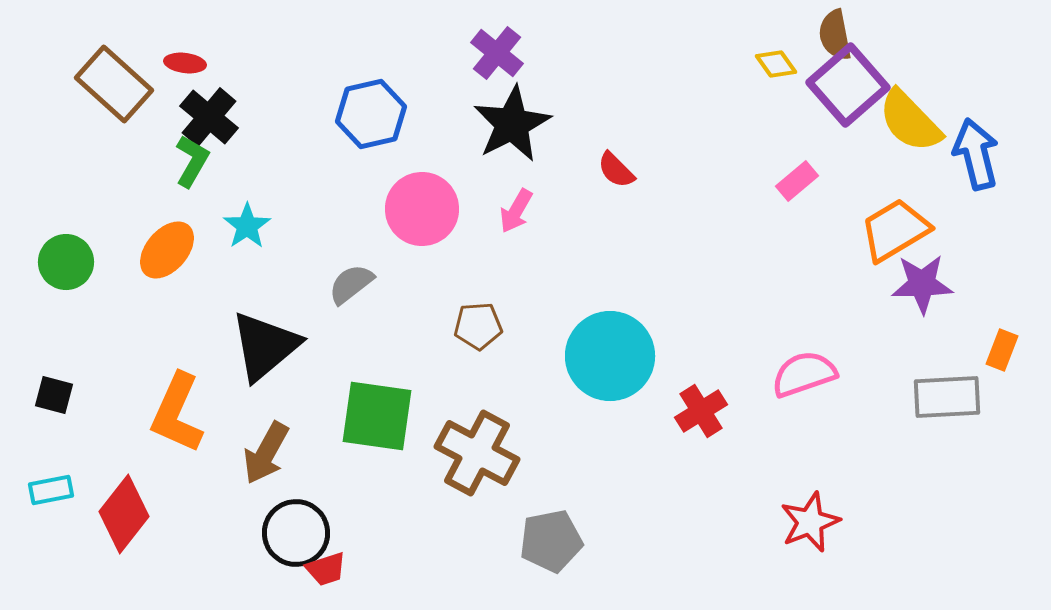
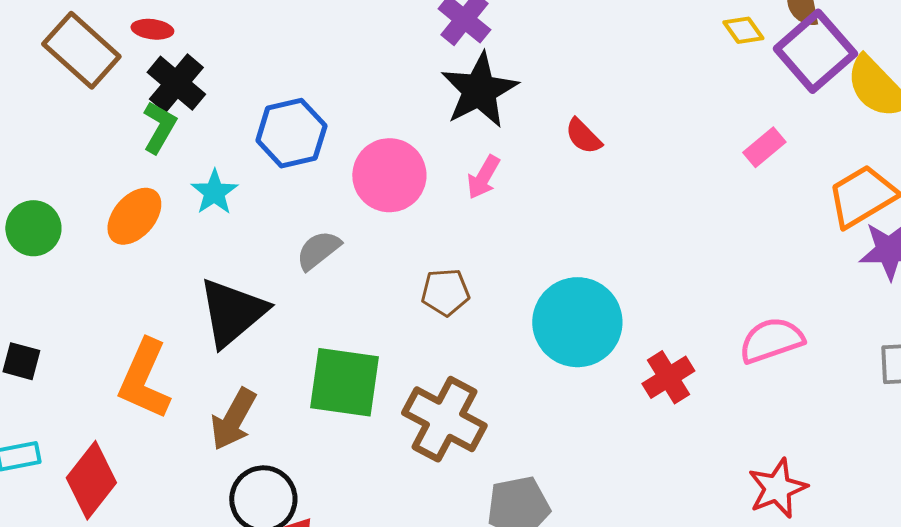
blue hexagon: (371, 114) -> (291, 133), moved

